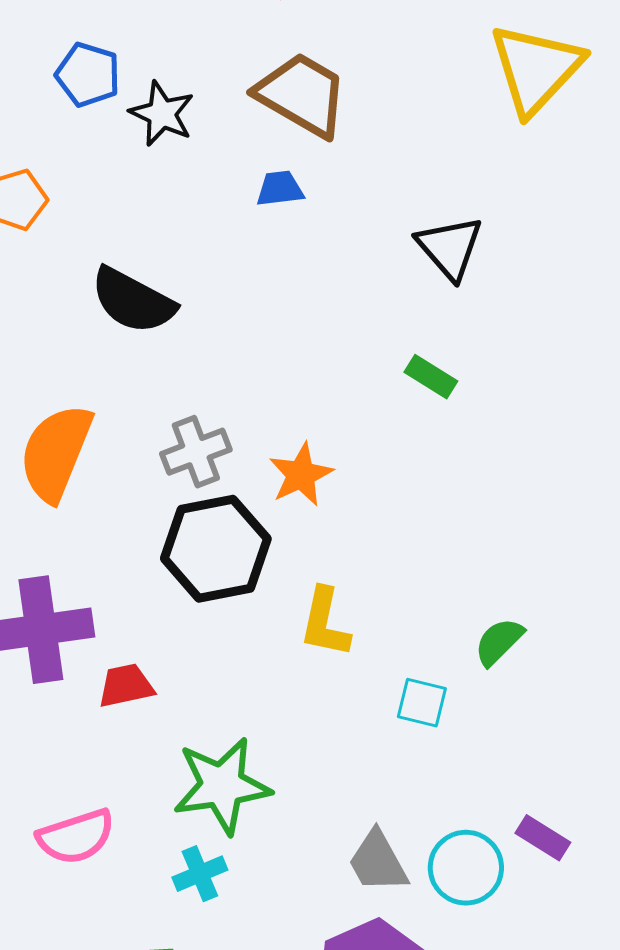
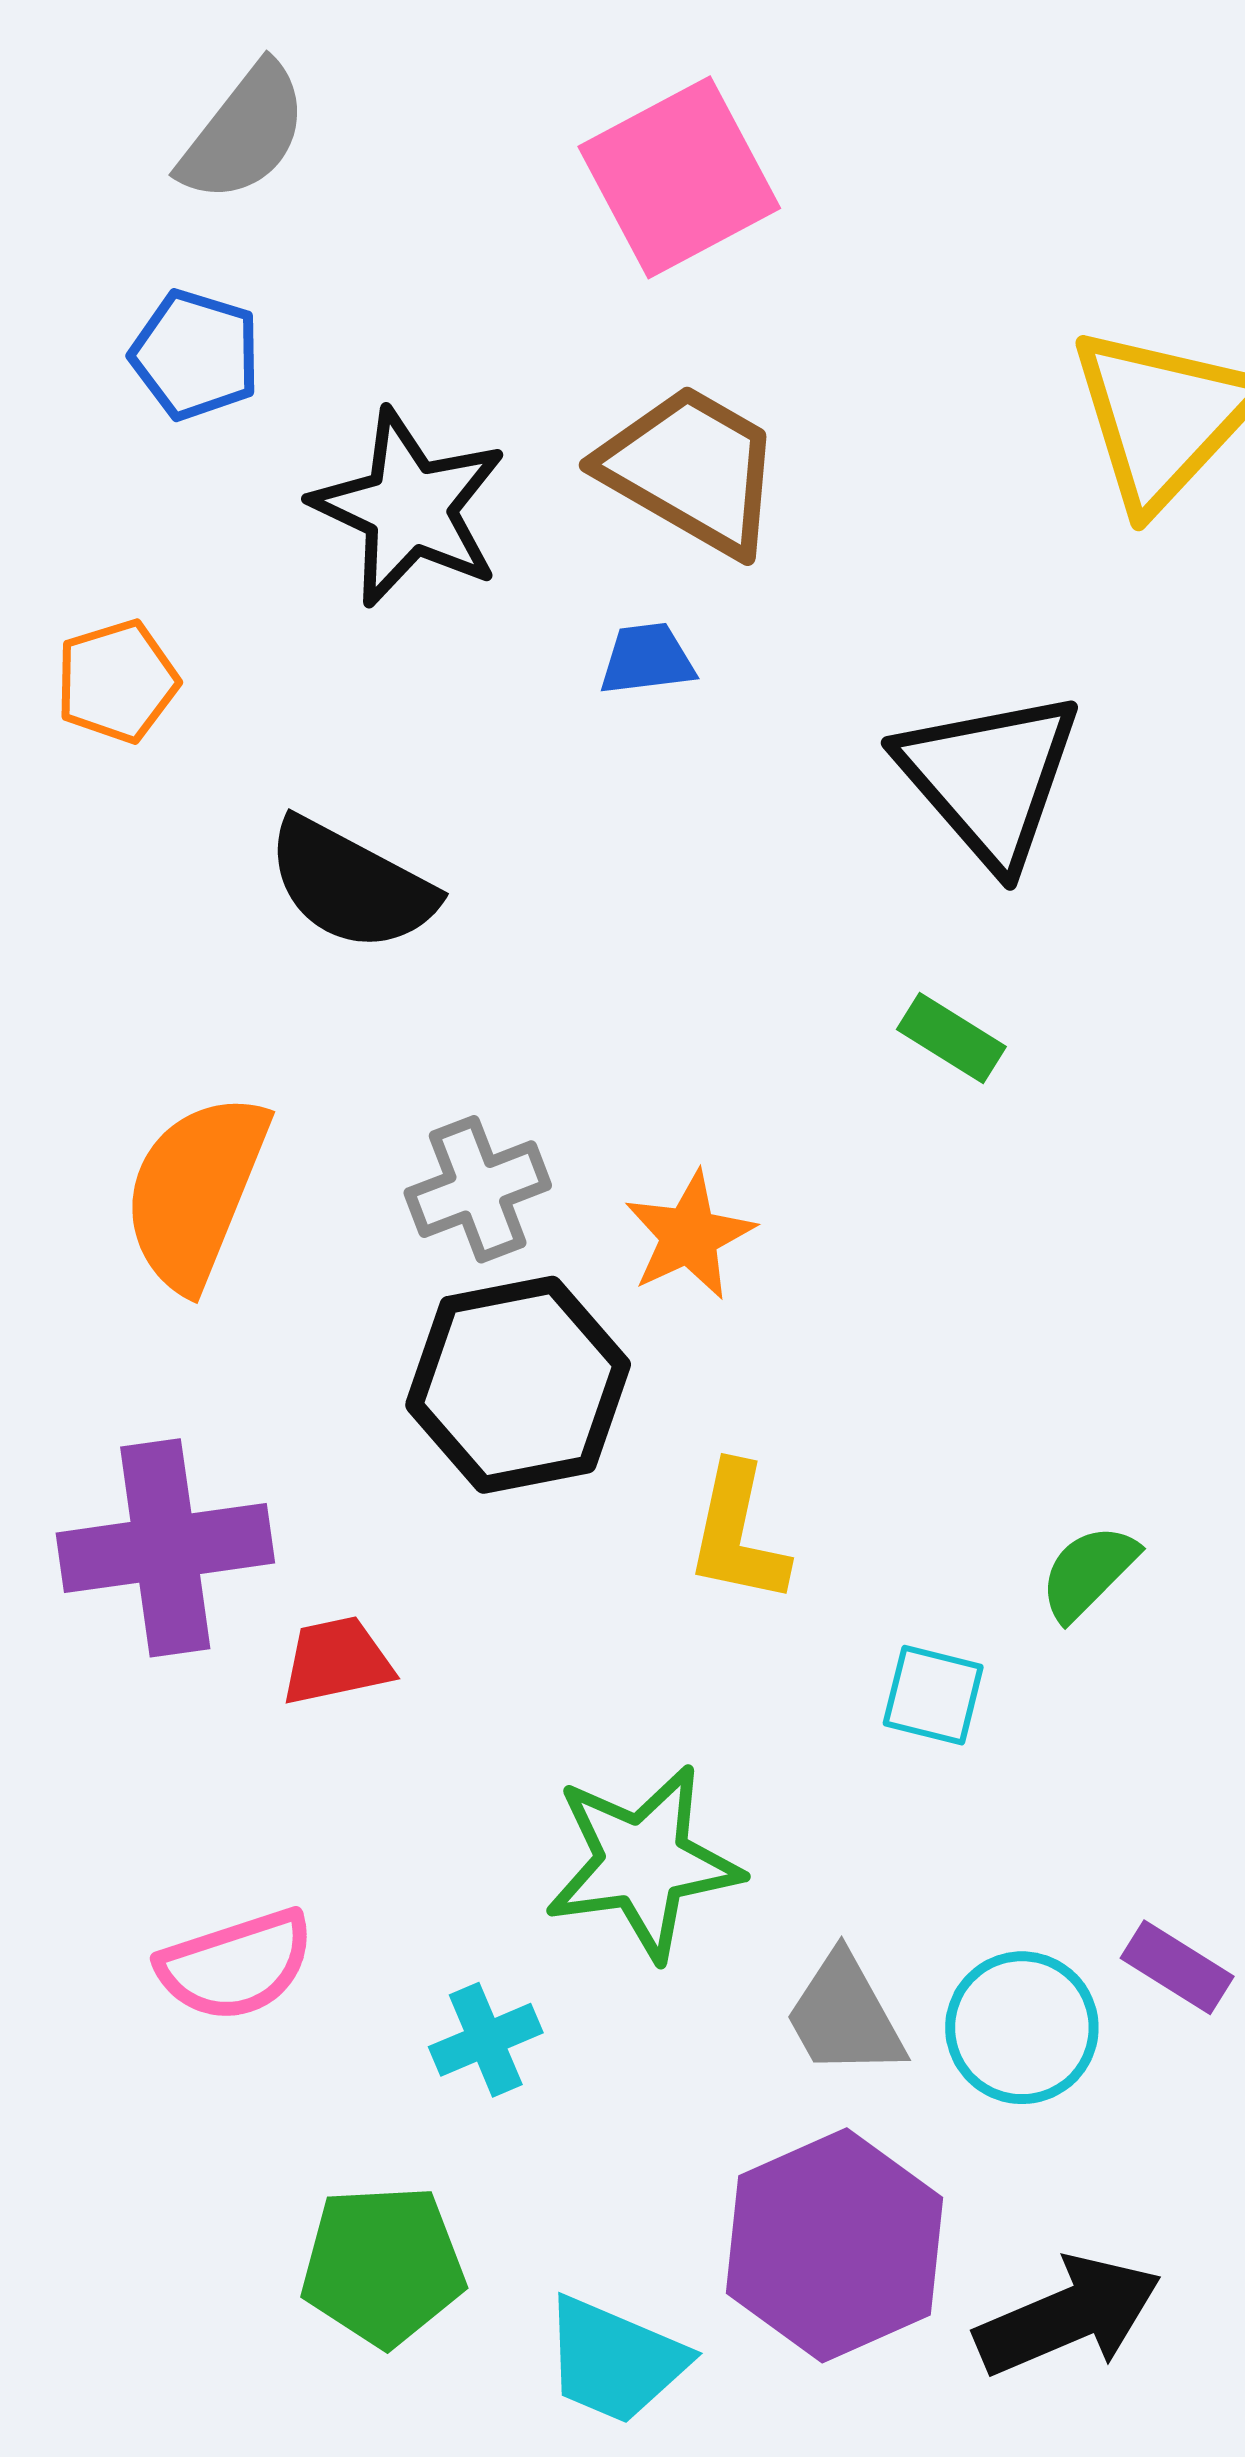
blue pentagon: (88, 75) -> (196, 355), moved
black star: (162, 114) -> (409, 508), size x1.5
black triangle: (450, 248) -> (990, 778), size x1.4
green star: (222, 786) -> (643, 1862), moved

